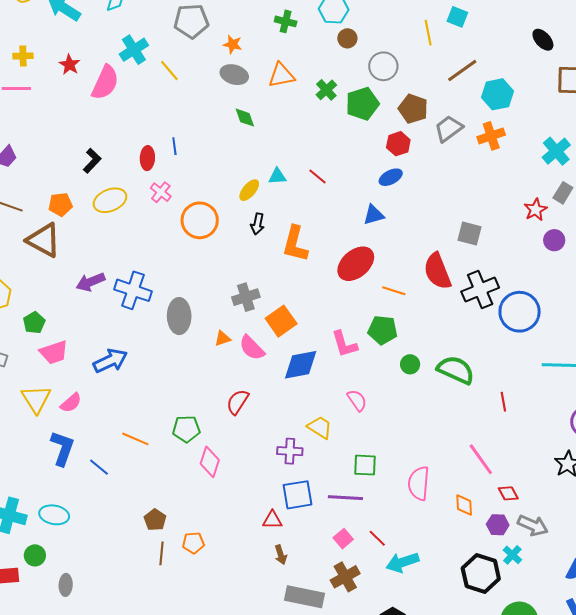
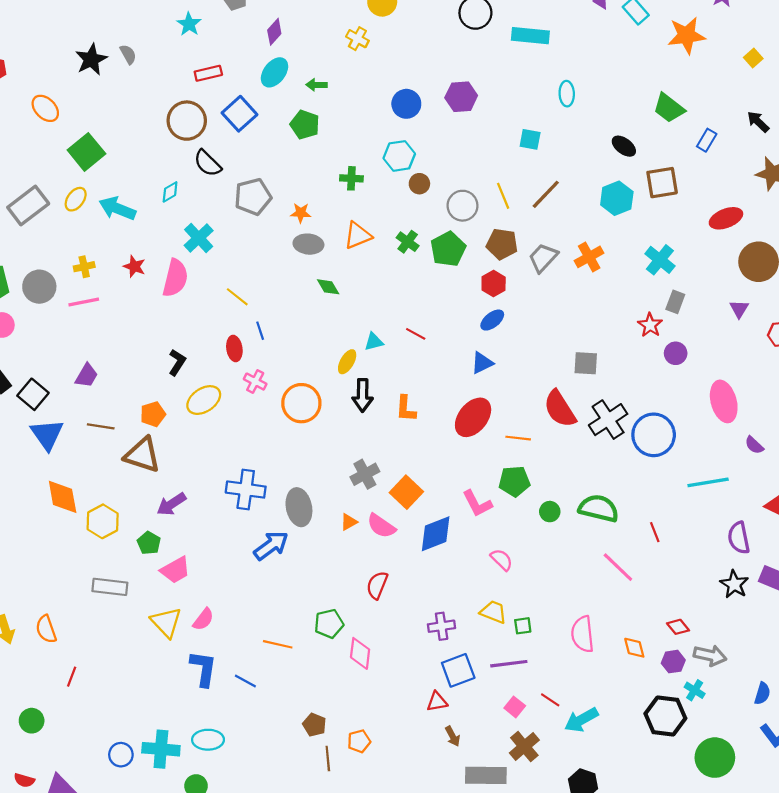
yellow line: (428, 33) -> (503, 196), moved
yellow line: (169, 71) -> (237, 297), moved
cyan hexagon: (497, 94) -> (617, 198), moved
black arrow: (258, 224) -> (363, 395), size x1.4
orange L-shape: (295, 244) -> (406, 409), size x0.7
purple arrow: (91, 282) -> (171, 504), moved
blue arrow: (110, 361) -> (271, 546), moved
yellow trapezoid: (320, 427) -> (493, 612), moved
pink line: (481, 459) -> (618, 567), moved
green square: (365, 465) -> (523, 626), size x0.7

